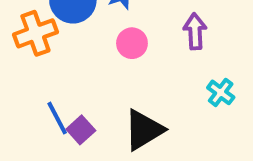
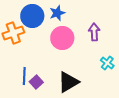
pink circle: (132, 43) -> (62, 38), size x1.5
blue line: (57, 118) -> (24, 76), turned 30

